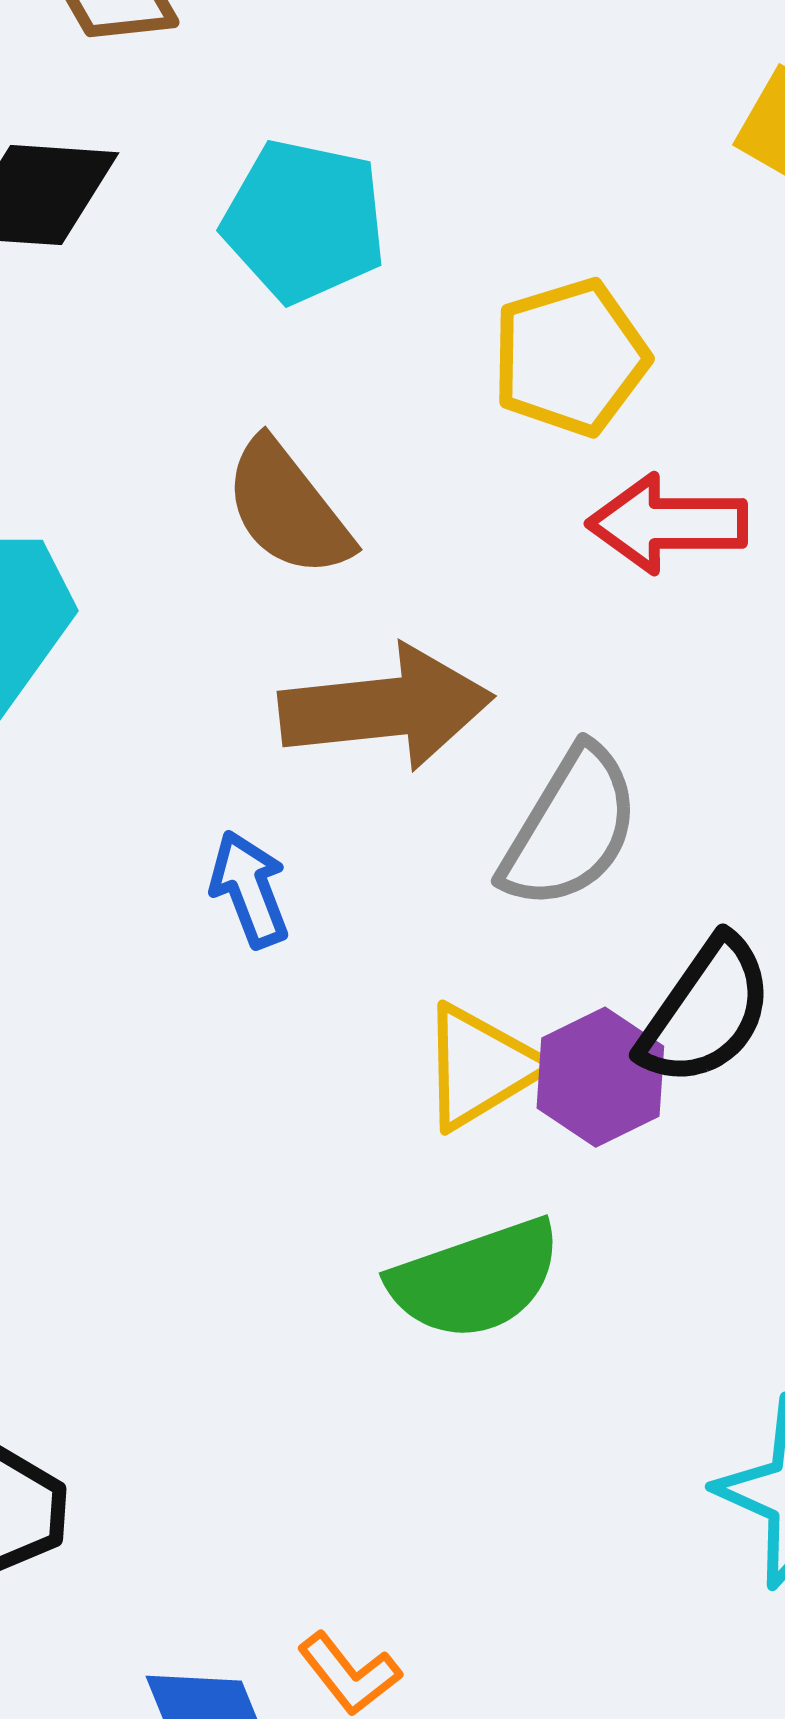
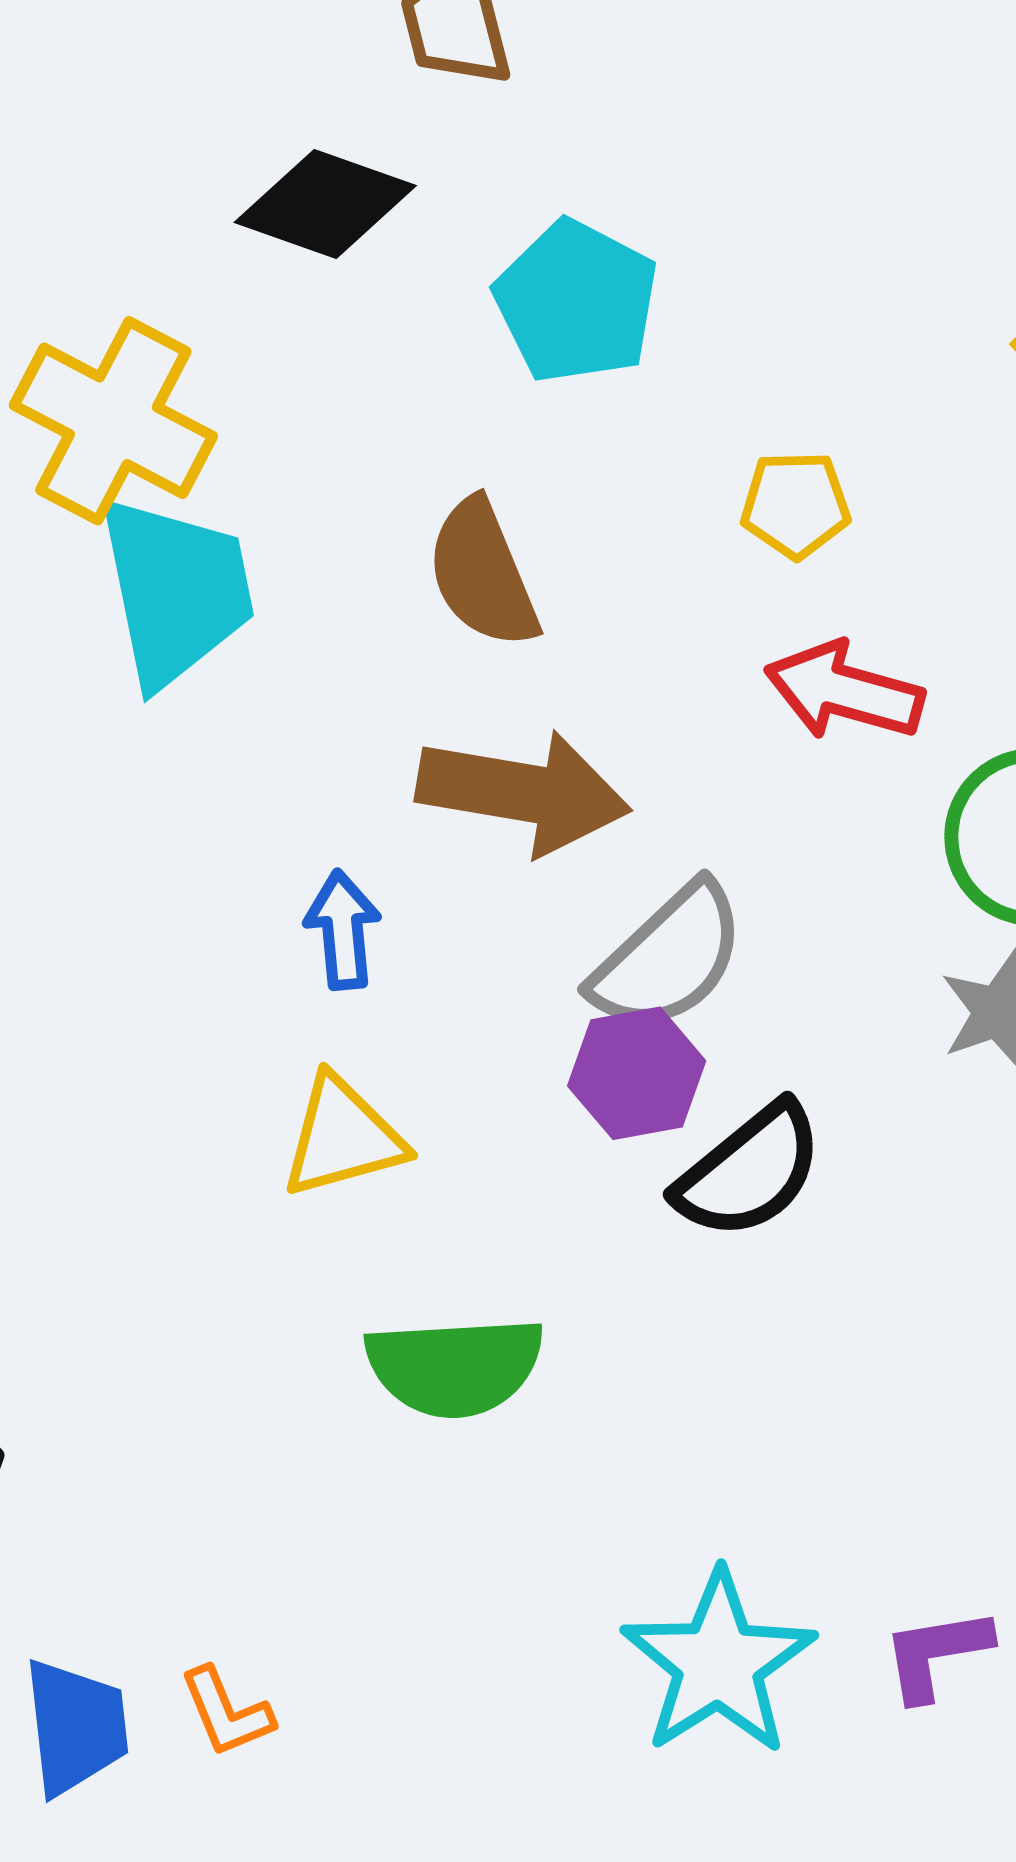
yellow pentagon: (570, 357) -> (795, 505), size x0.7
yellow triangle: (480, 1067) -> (343, 1137), moved
purple hexagon: (600, 1077) -> (637, 1073), moved

